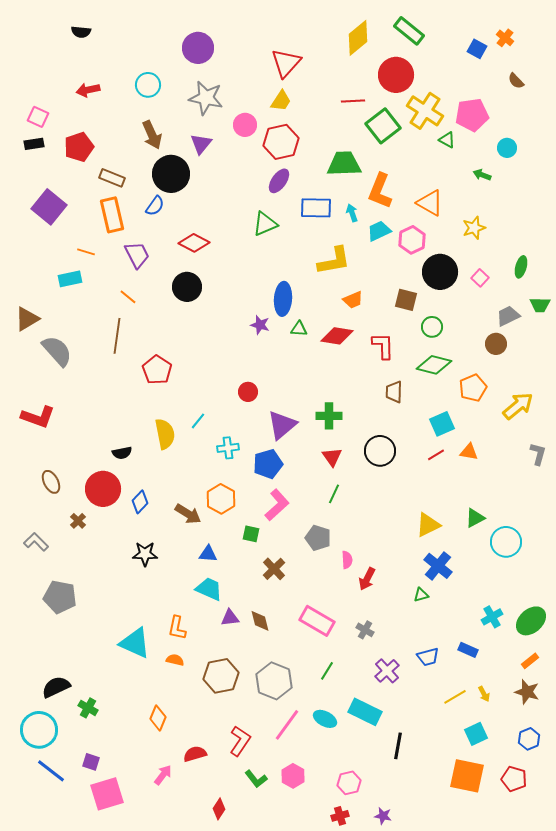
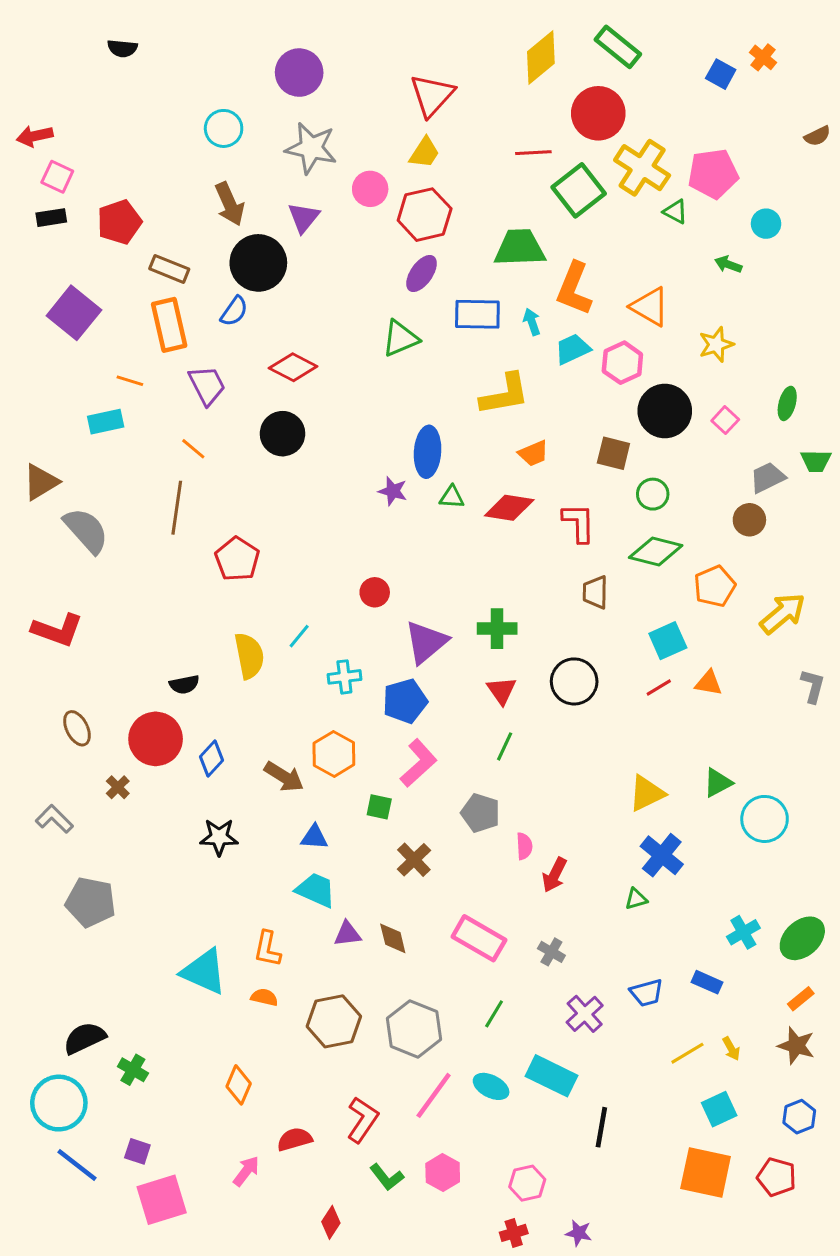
brown semicircle: (516, 81) -> (817, 136), moved, turned -72
red arrow: (88, 90) -> (35, 136), moved

